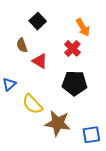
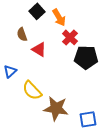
orange arrow: (83, 27) -> (59, 17), moved
black pentagon: (75, 83) -> (86, 57), moved

